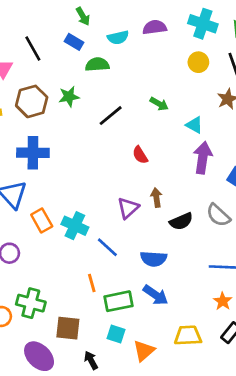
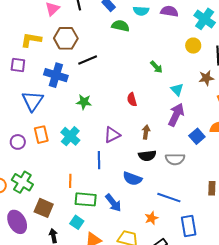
green star: (69, 97) -> (84, 102), moved
black line: (111, 116) -> (88, 60), moved
brown arrow: (156, 198) -> (146, 132), moved
gray semicircle: (218, 215) -> (175, 159), turned -60
orange rectangle: (42, 221) -> (41, 135), moved
blue line: (107, 247) -> (99, 160), moved, turned 30
blue semicircle: (154, 259) -> (132, 179), moved
orange star: (223, 301) -> (151, 218), moved

